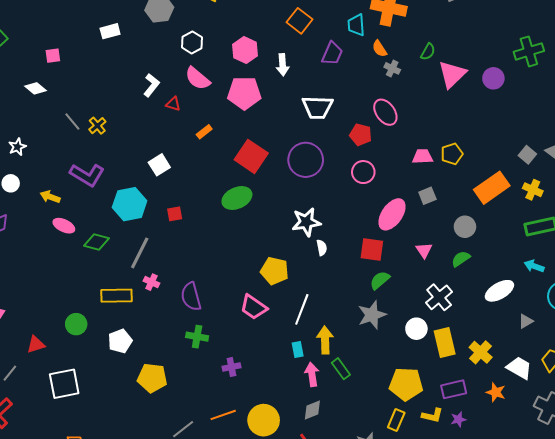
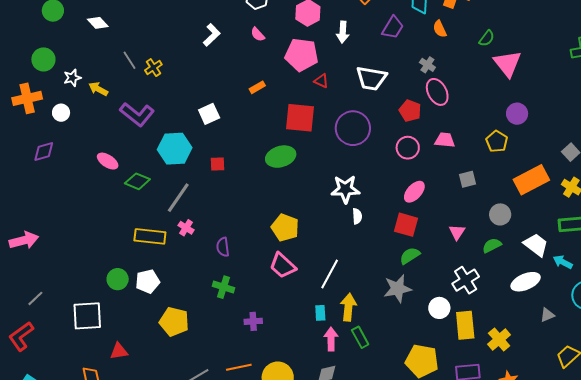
gray cross: (392, 68) -> (427, 65), moved
pink triangle: (452, 74) -> (507, 64), turned -32
pink semicircle: (198, 78) -> (258, 34), size x0.6
purple circle: (493, 78) -> (517, 114), moved
red triangle: (173, 104) -> (321, 81), moved
yellow pentagon: (452, 154) -> (497, 141), turned -30
red square: (251, 156) -> (300, 118), turned -36
pink trapezoid: (423, 157) -> (445, 140), moved
yellow arrow: (50, 197) -> (98, 89), moved
pink ellipse: (392, 214) -> (414, 192), moved, size x0.7
yellow pentagon: (275, 271) -> (285, 228), moved
purple semicircle: (191, 297) -> (223, 247), size x0.7
green circle: (76, 324) -> (118, 279), moved
red triangle: (36, 344) -> (119, 351), moved
white trapezoid: (519, 368) -> (536, 245), moved

